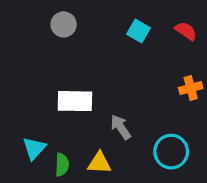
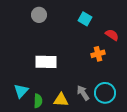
red semicircle: (186, 31) -> (112, 35), moved
orange cross: (191, 88) -> (98, 54), moved
gray arrow: (121, 127) -> (83, 93), moved

